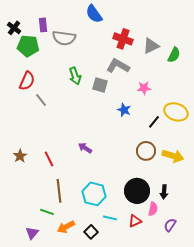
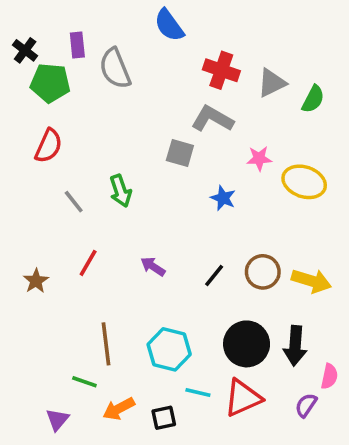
gray semicircle: (64, 38) -> (115, 68), turned 60
green arrow: (75, 76) -> (120, 191), moved
gray line: (41, 100) -> (74, 202), moved
yellow ellipse: (176, 112) -> (304, 182), moved
black line: (154, 122) -> (214, 275), moved
red line: (49, 159) -> (88, 263), moved, turned 56
black arrow: (164, 192) -> (295, 346), size x1.5
pink semicircle: (153, 209) -> (329, 376), moved
red triangle: (135, 221) -> (243, 398), size x1.6
black square: (91, 232) -> (164, 418), turned 32

